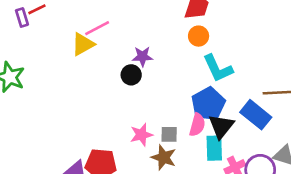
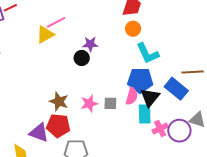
blue pentagon: (208, 104) -> (140, 80), turned 30
brown star: (164, 157) -> (59, 101), moved

